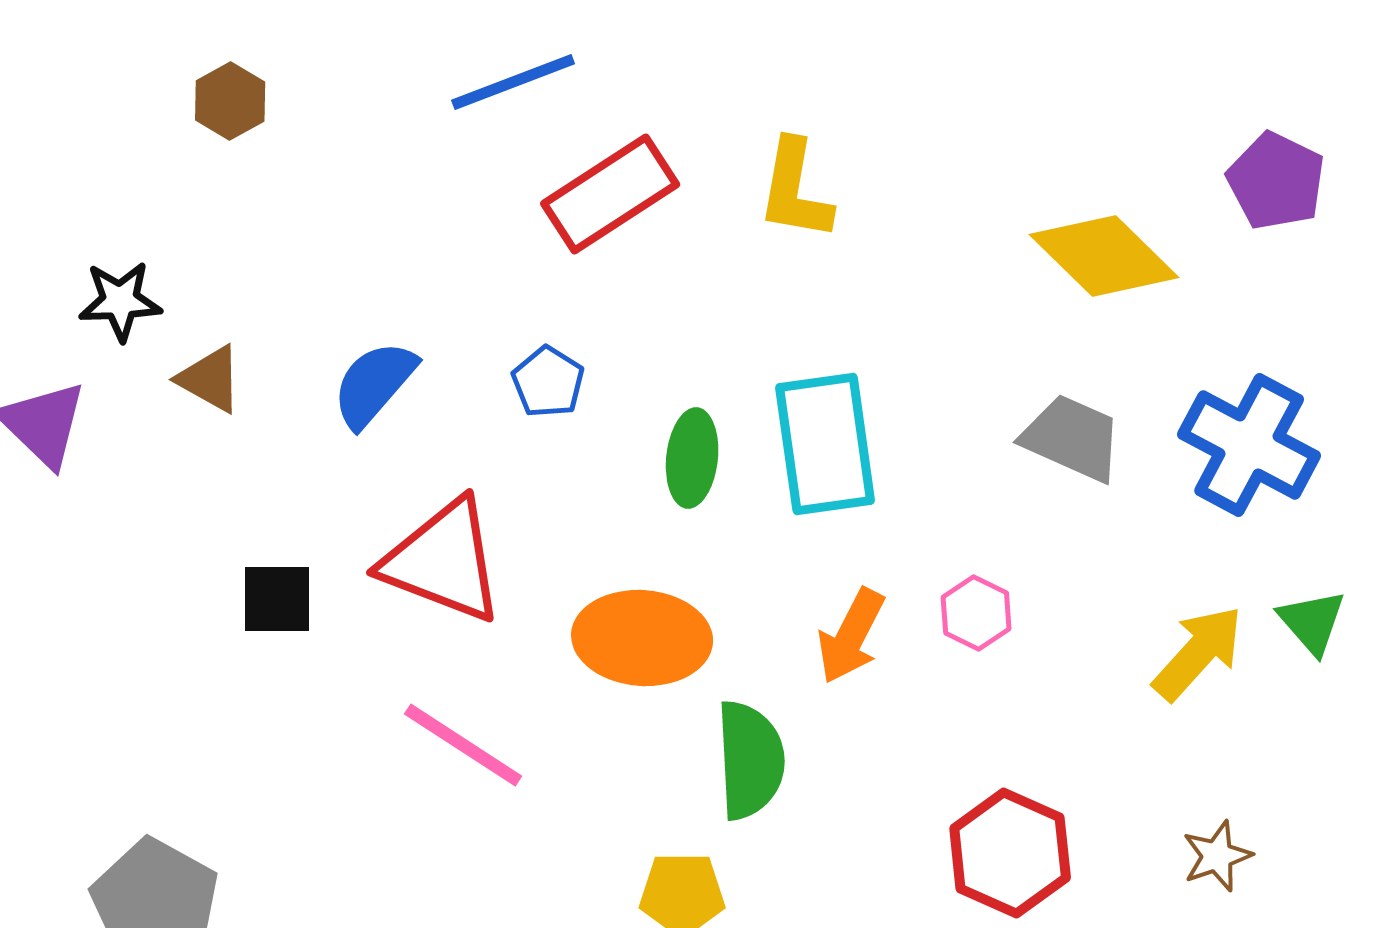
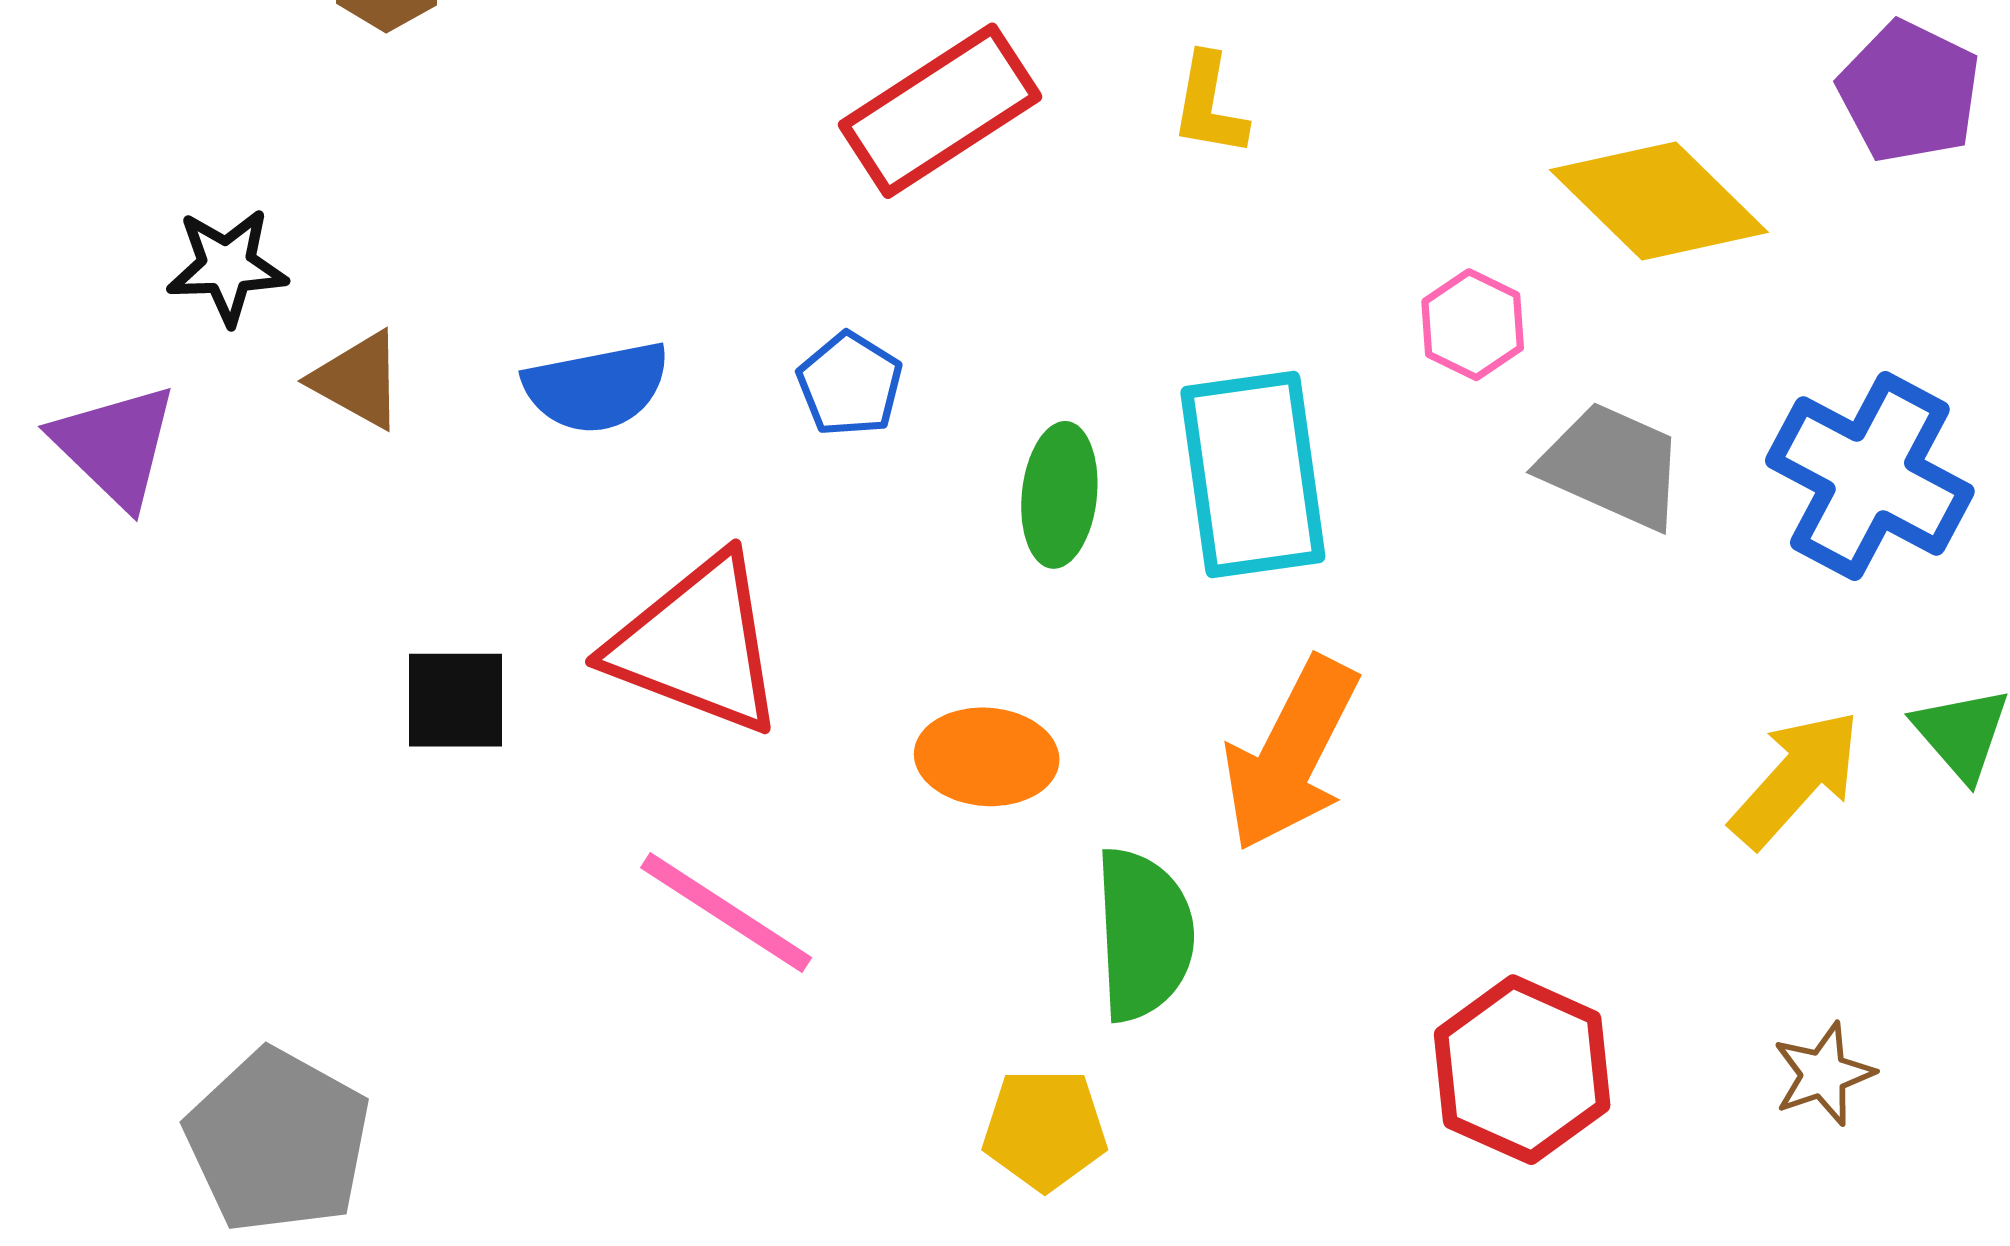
yellow L-shape: (795, 190) -> (1209, 105), size x0.7
blue semicircle: (374, 384) -> (597, 387), turned -142
pink hexagon: (976, 613) -> (1473, 325), moved
orange arrow: (851, 636) -> (1291, 754), size x1.4
orange ellipse: (642, 638) -> (987, 757), size x0.7

